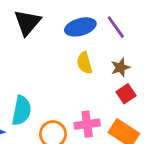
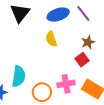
yellow semicircle: (84, 63) -> (51, 39), moved
red square: (126, 94) -> (82, 60), moved

